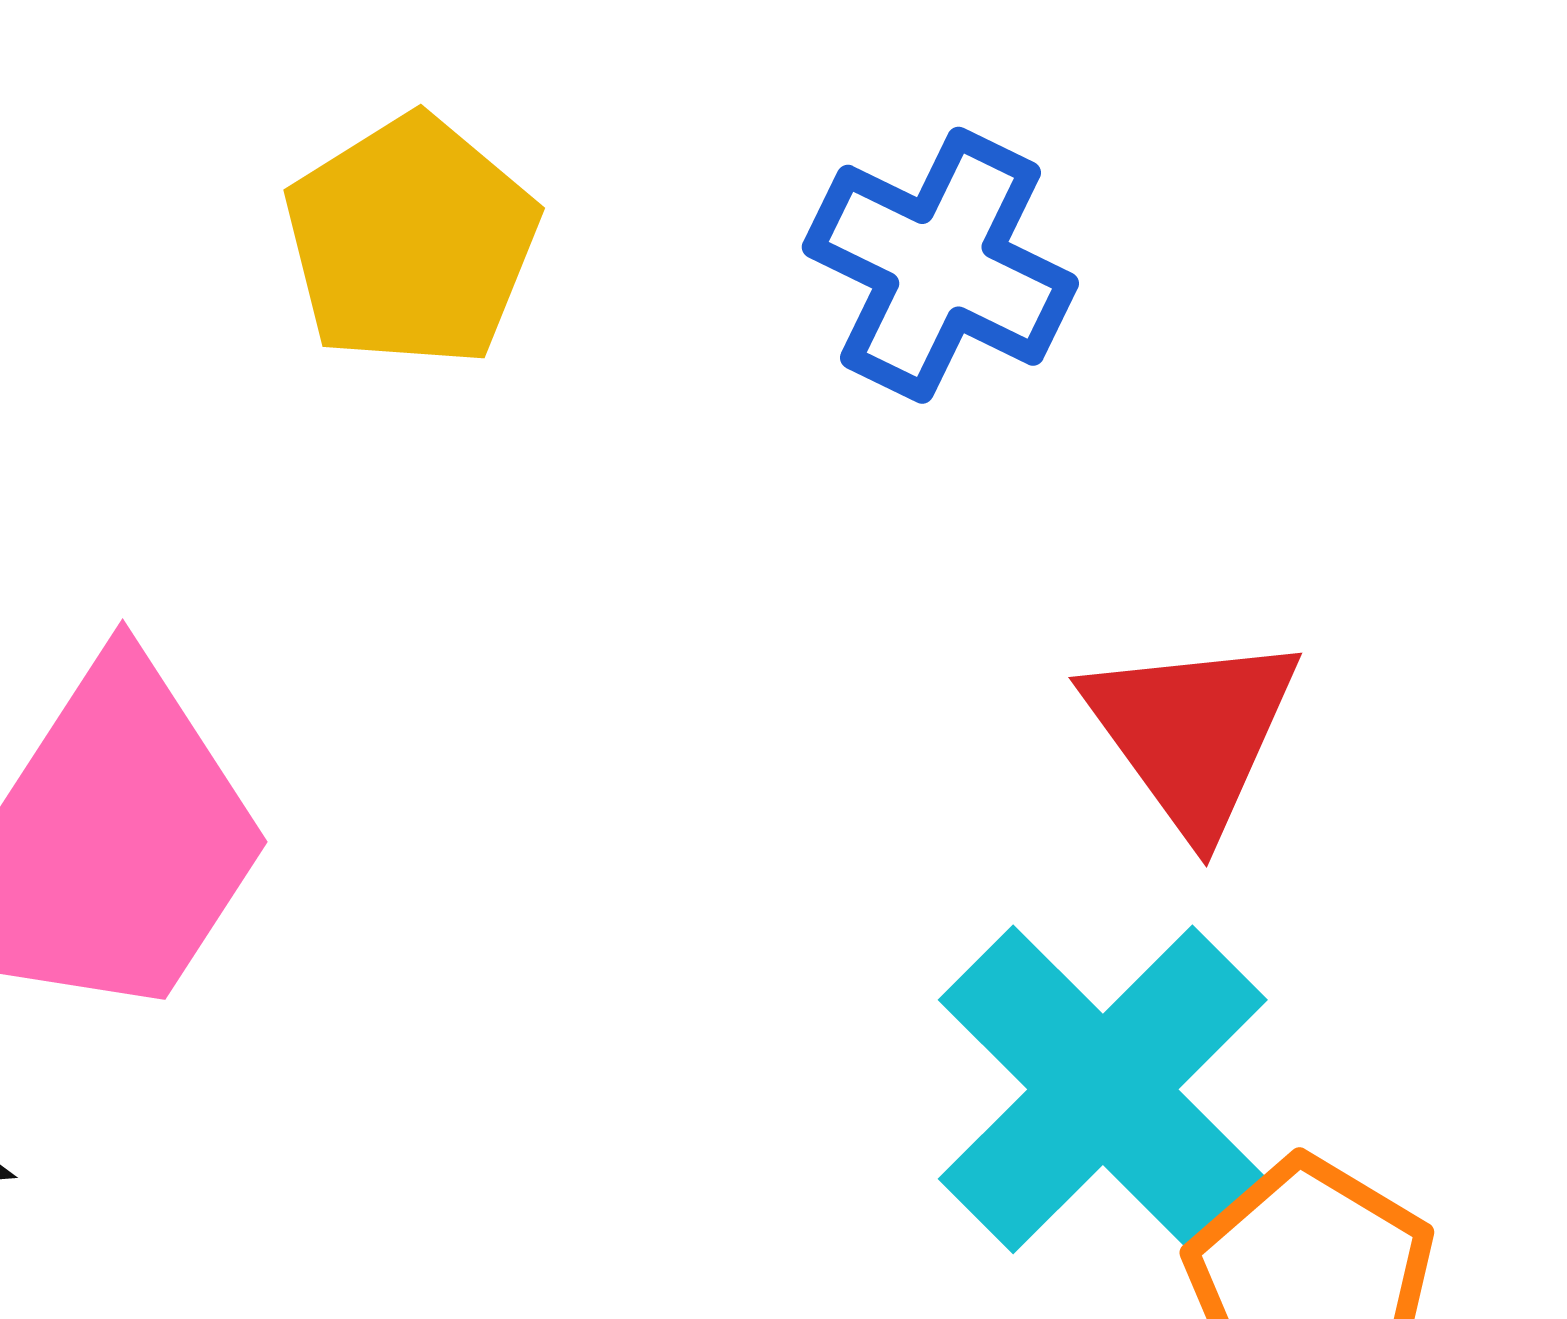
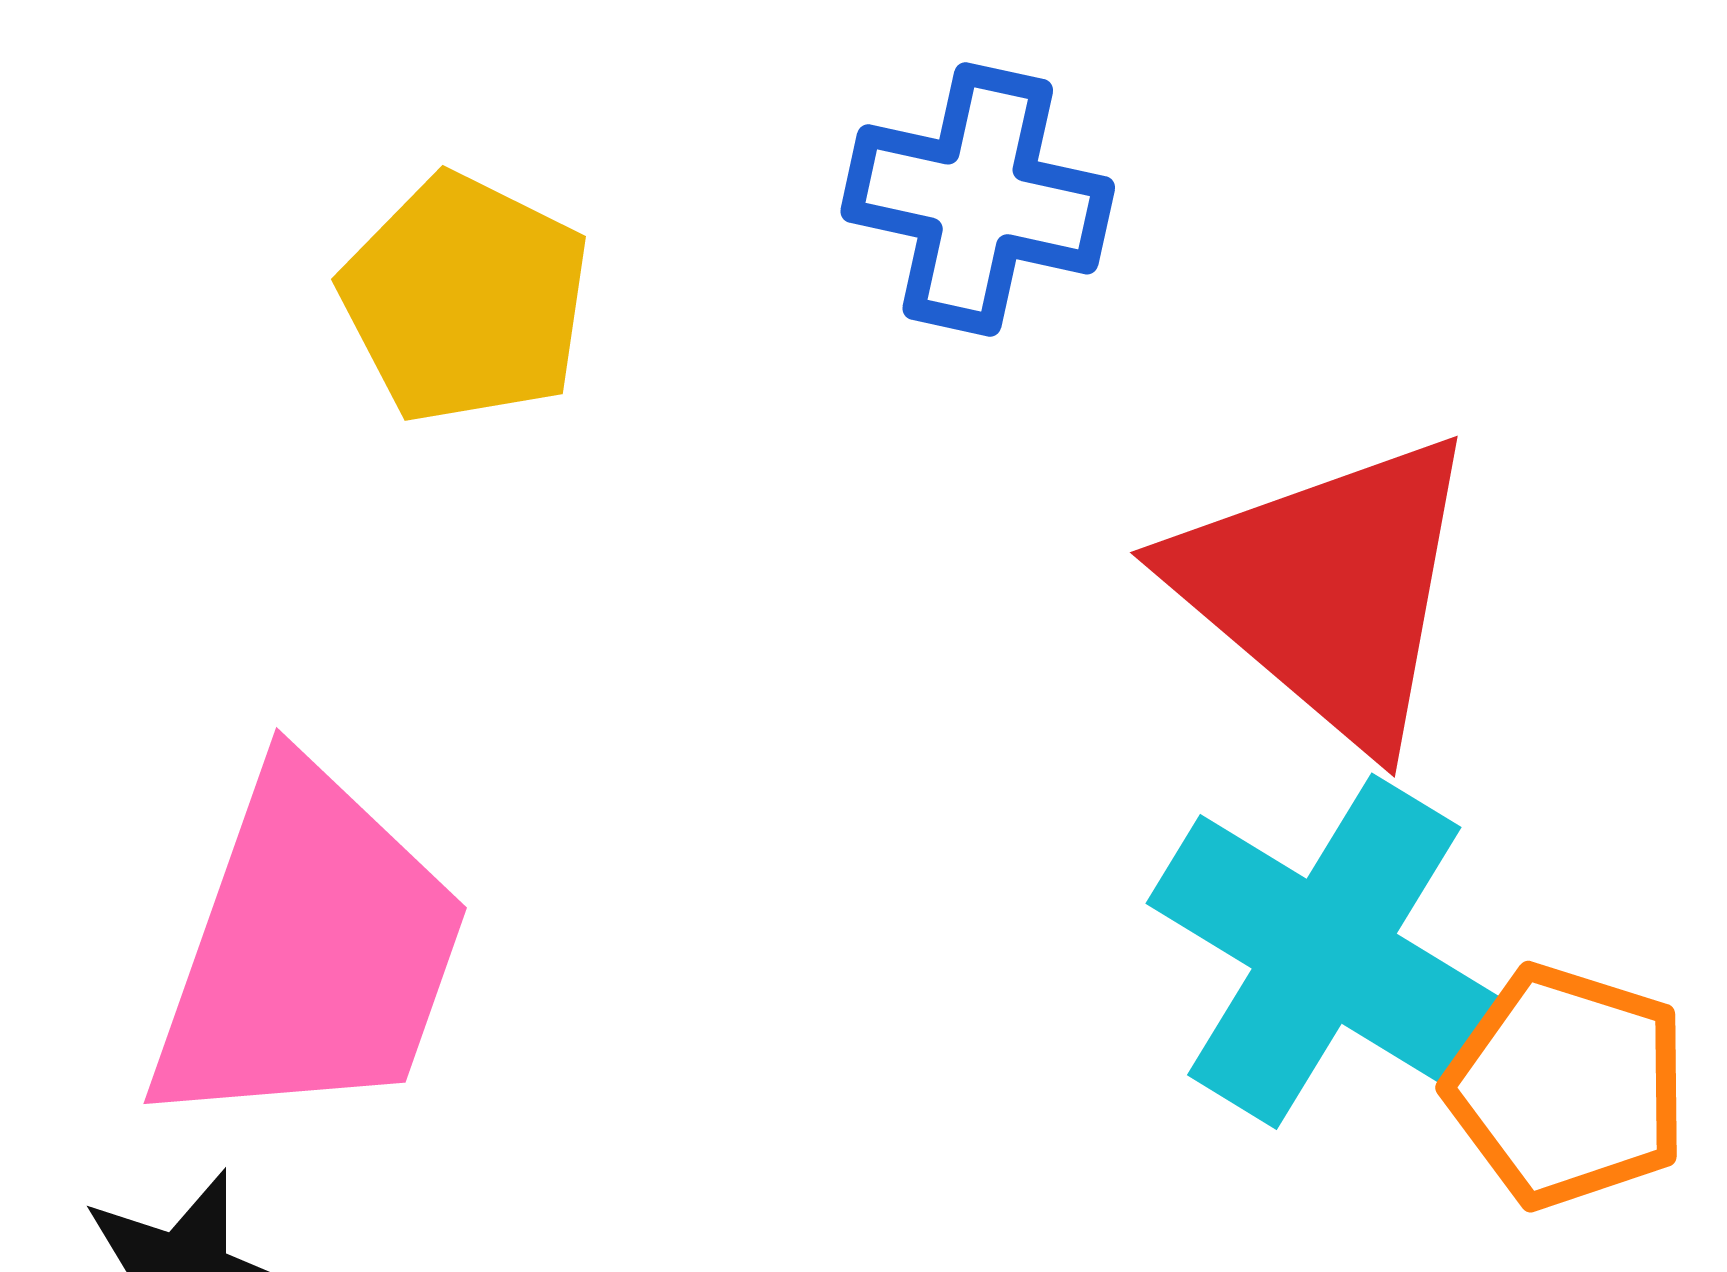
red triangle: (1192, 733) -> (1327, 589), size x1.5

